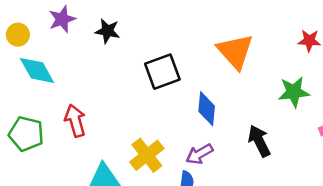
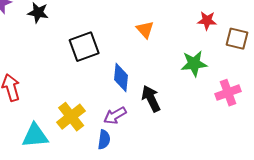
orange triangle: (235, 51) -> (145, 30), size x0.6
black arrow: (259, 141) -> (151, 99), moved

